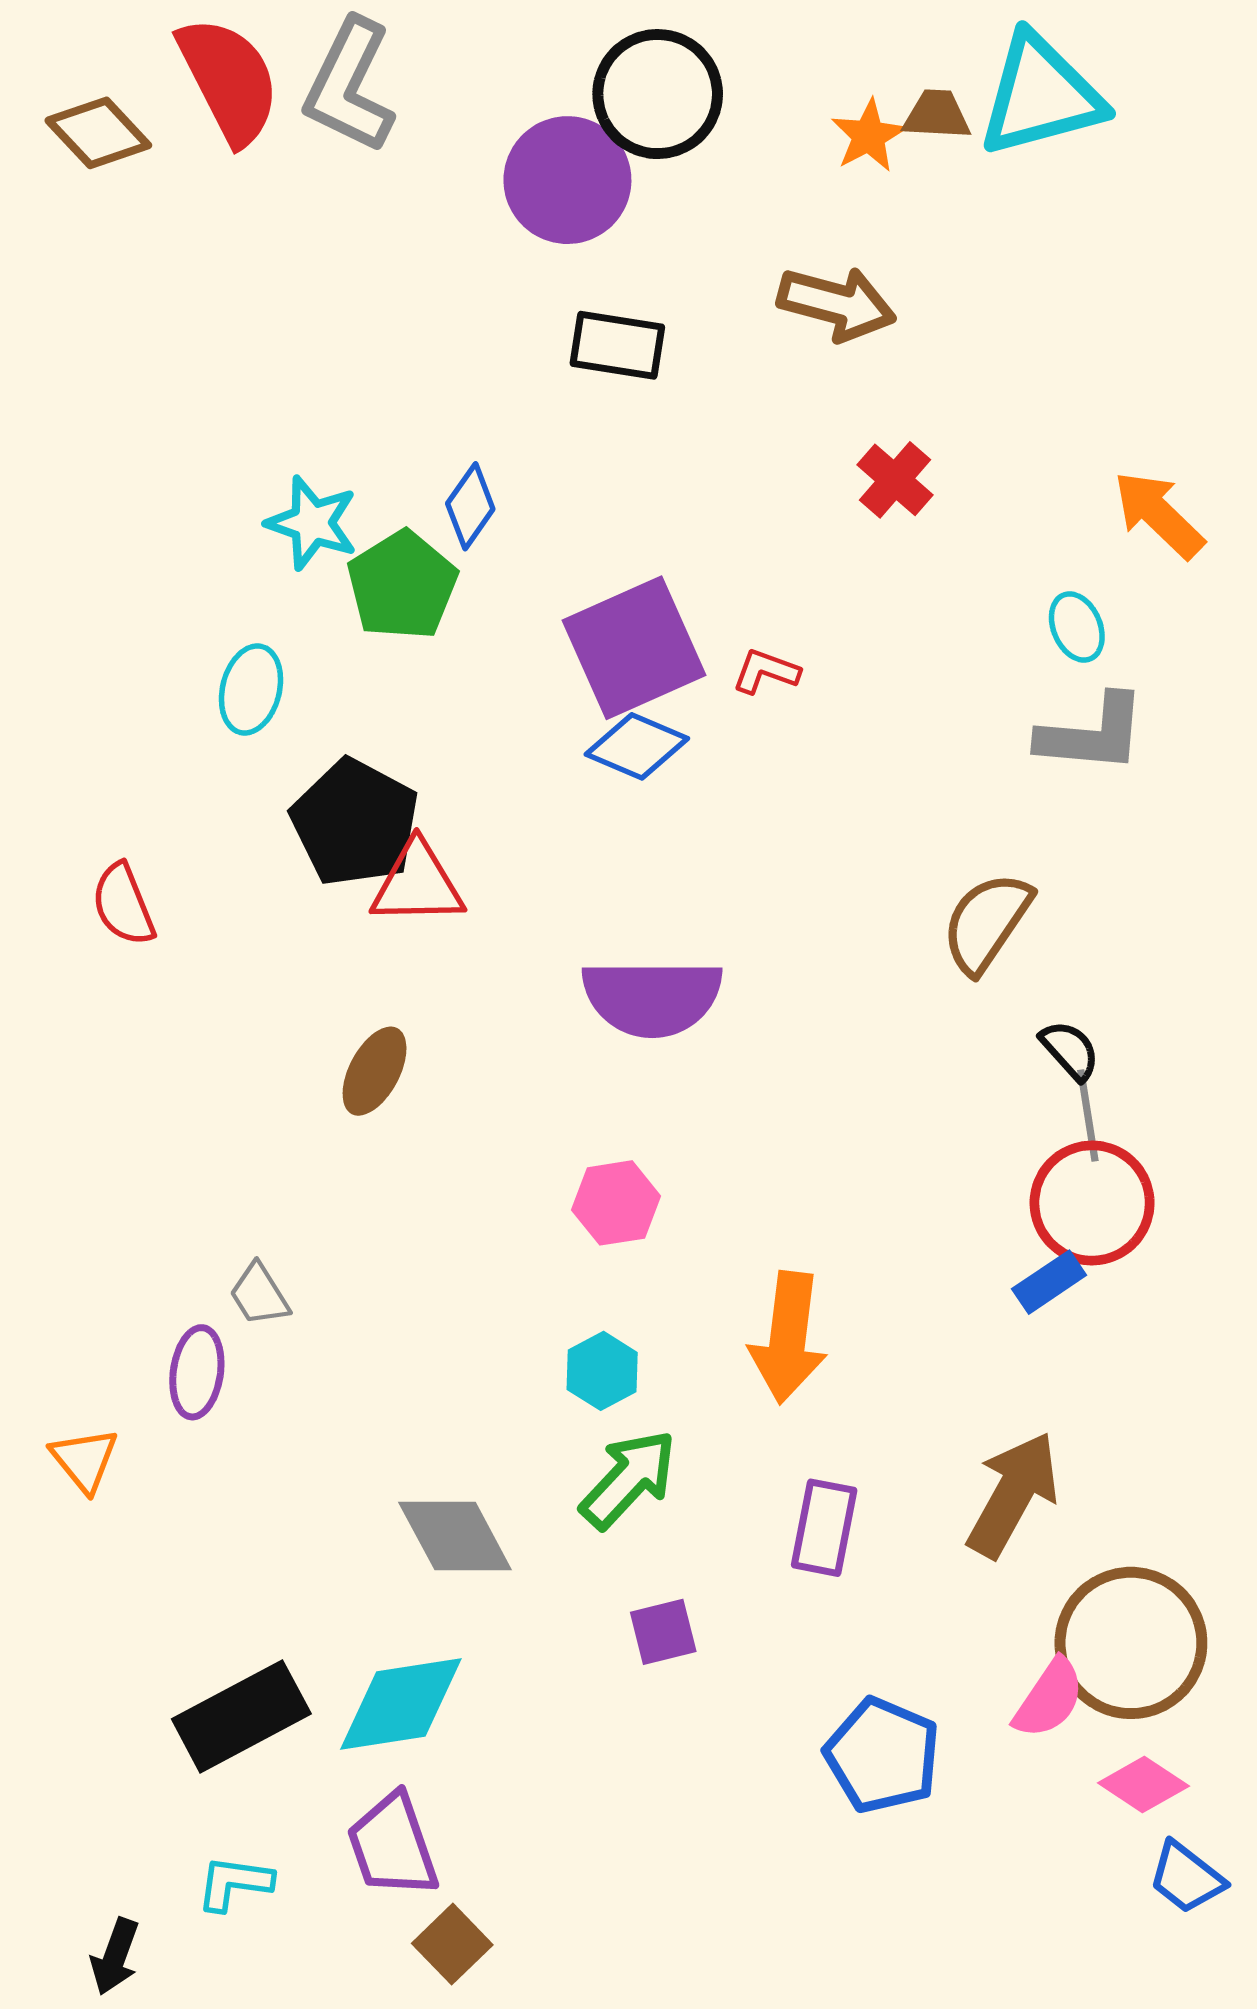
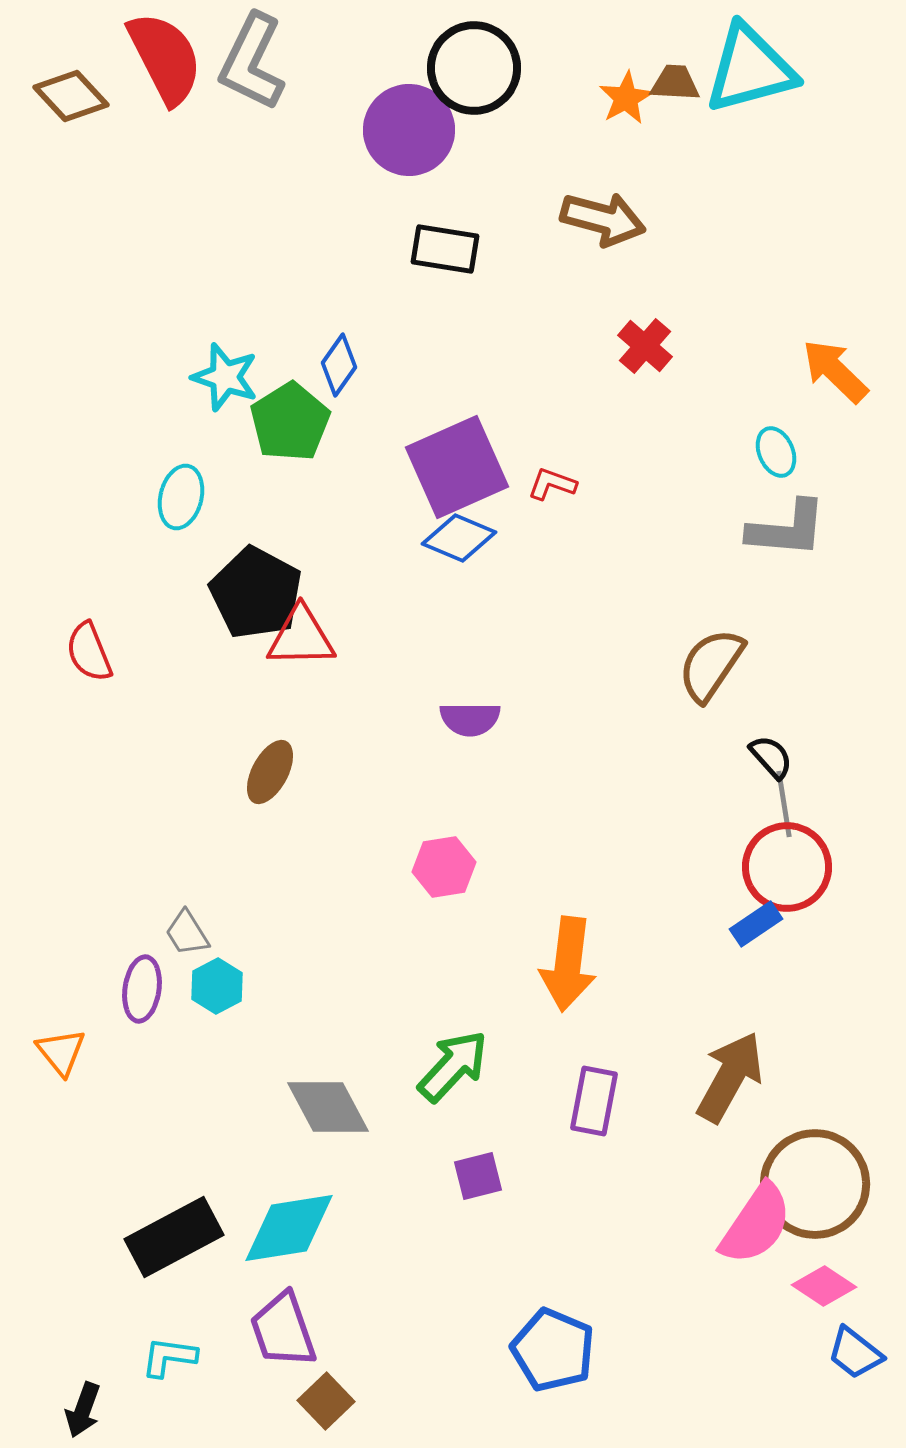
purple semicircle: (652, 998) -> (470, 719), size x0.6
cyan hexagon: (602, 1371) -> (217, 986), moved
pink semicircle: (1049, 1698) -> (756, 1224), size x1.4
blue pentagon: (882, 1755) -> (553, 1350), moved

